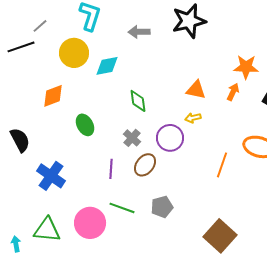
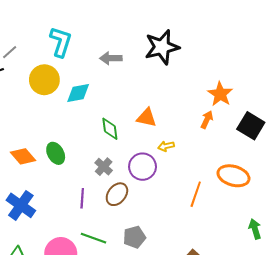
orange star: (246, 67) -> (220, 94), turned 30
orange triangle: (196, 90) -> (147, 118), moved
orange diamond: (53, 96) -> (23, 156), moved, turned 70

